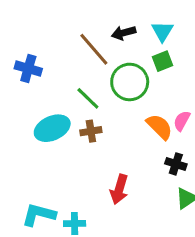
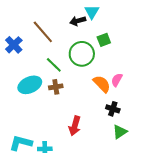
cyan triangle: (162, 31) -> (92, 12), moved
brown line: (94, 49) -> (43, 32), moved
blue cross: (28, 69) -> (14, 45), turned 30

